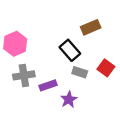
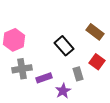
brown rectangle: (91, 27) -> (95, 32), moved, turned 60
gray rectangle: (80, 72) -> (78, 74), moved, turned 56

